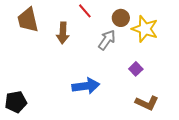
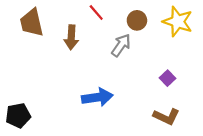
yellow star: (145, 29) -> (178, 22), moved
purple square: (136, 69) -> (168, 78), moved

